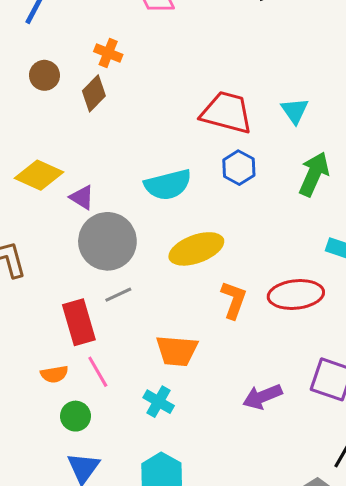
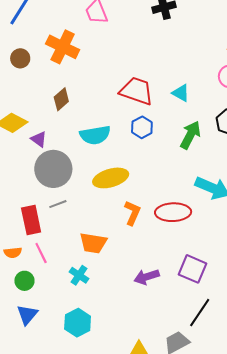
orange cross: (108, 53) -> (63, 47), size x1.8
brown diamond: (94, 93) -> (61, 99), moved
cyan triangle: (295, 111) -> (181, 93), turned -30

